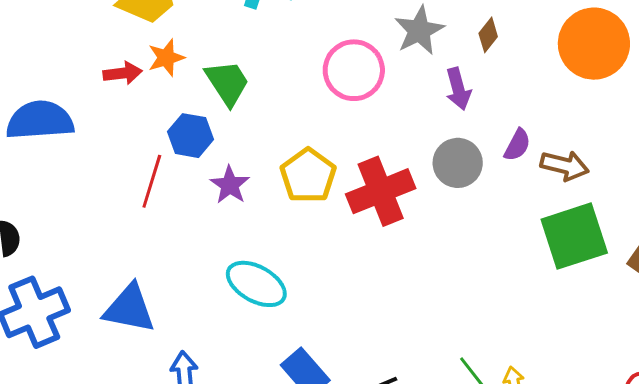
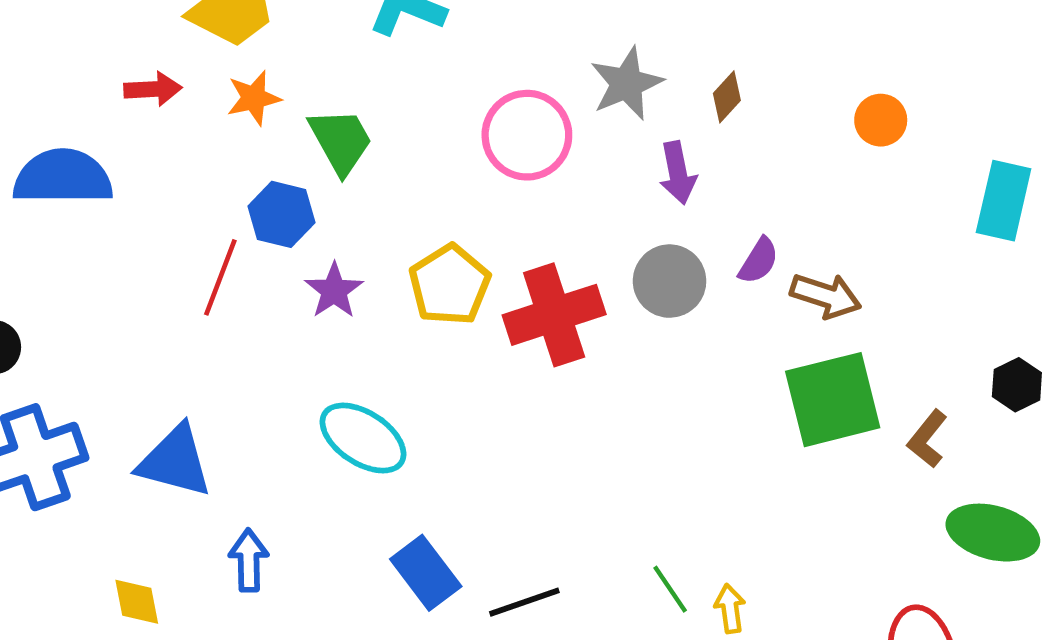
orange circle: (594, 44) -> (881, 120), size x0.5
red arrow: (123, 73) -> (153, 89), moved

